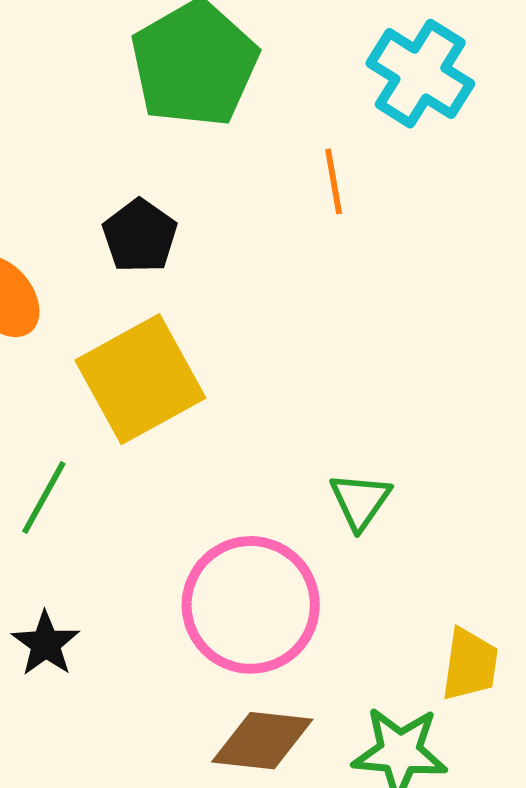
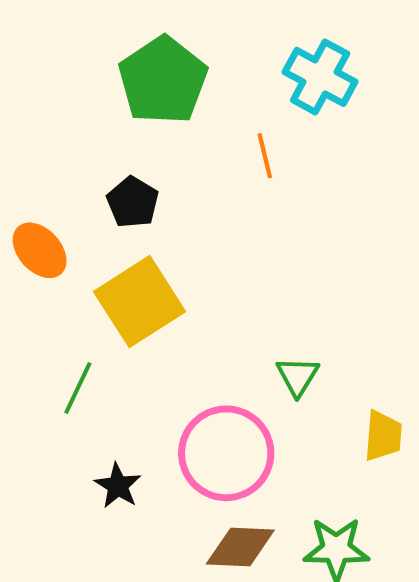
black star: (46, 644) -> (118, 486), moved
yellow trapezoid: (470, 664) -> (383, 436), moved

